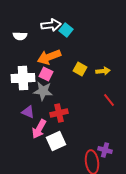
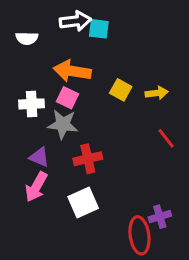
cyan square: (66, 30) -> (99, 29), turned -32
orange arrow: (49, 57) -> (72, 71), turned 30
white cross: (23, 78) -> (32, 104), size x0.7
pink arrow: (39, 129) -> (36, 187), moved
purple cross: (105, 150) -> (160, 217), turned -32

